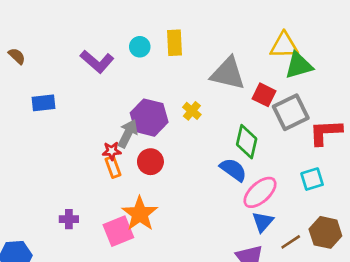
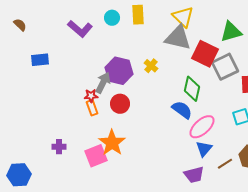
yellow triangle: (284, 45) -> (183, 17), moved, turned 45
red square: (264, 95) -> (205, 54), size x1.5

